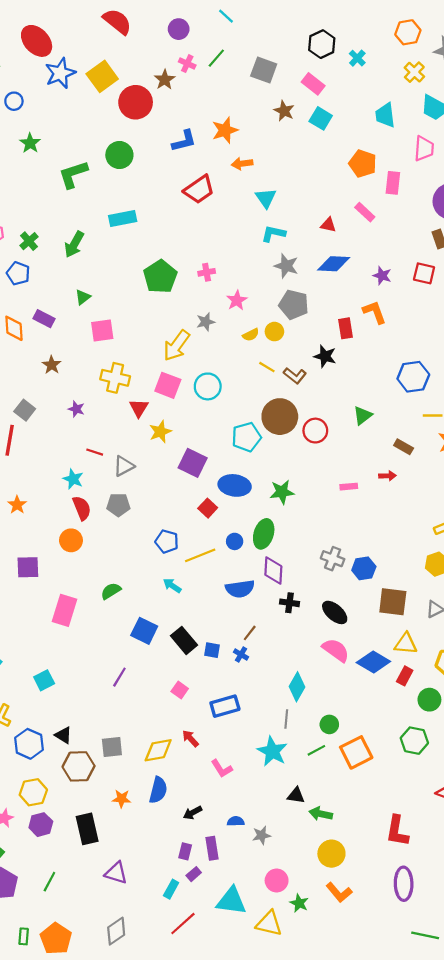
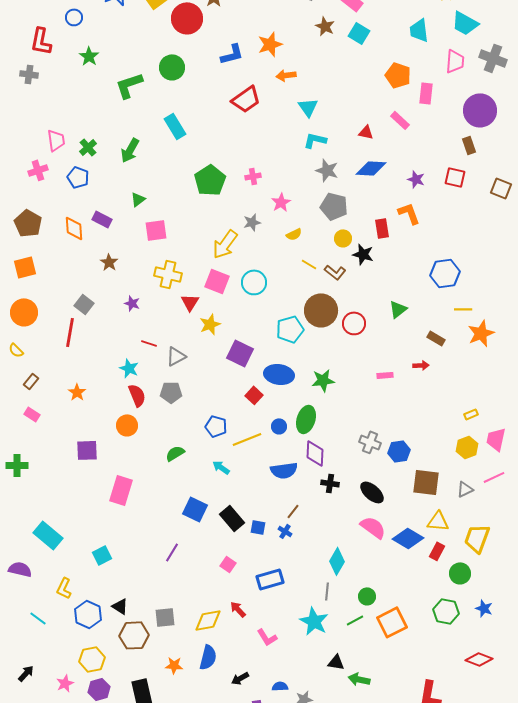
cyan rectangle: (123, 219) -> (175, 126), turned 70
yellow circle: (274, 332) -> (343, 238), moved
green semicircle: (111, 591) -> (175, 453), moved

